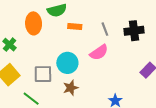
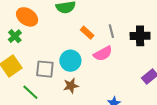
orange ellipse: (34, 23) -> (27, 17), moved, turned -60
orange rectangle: (75, 27) -> (87, 33), moved, turned 32

